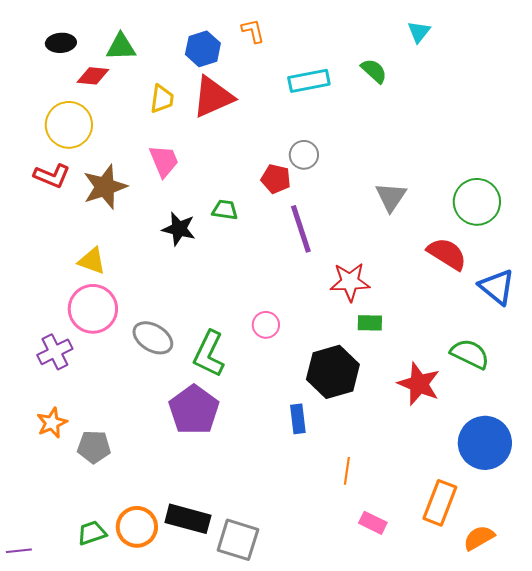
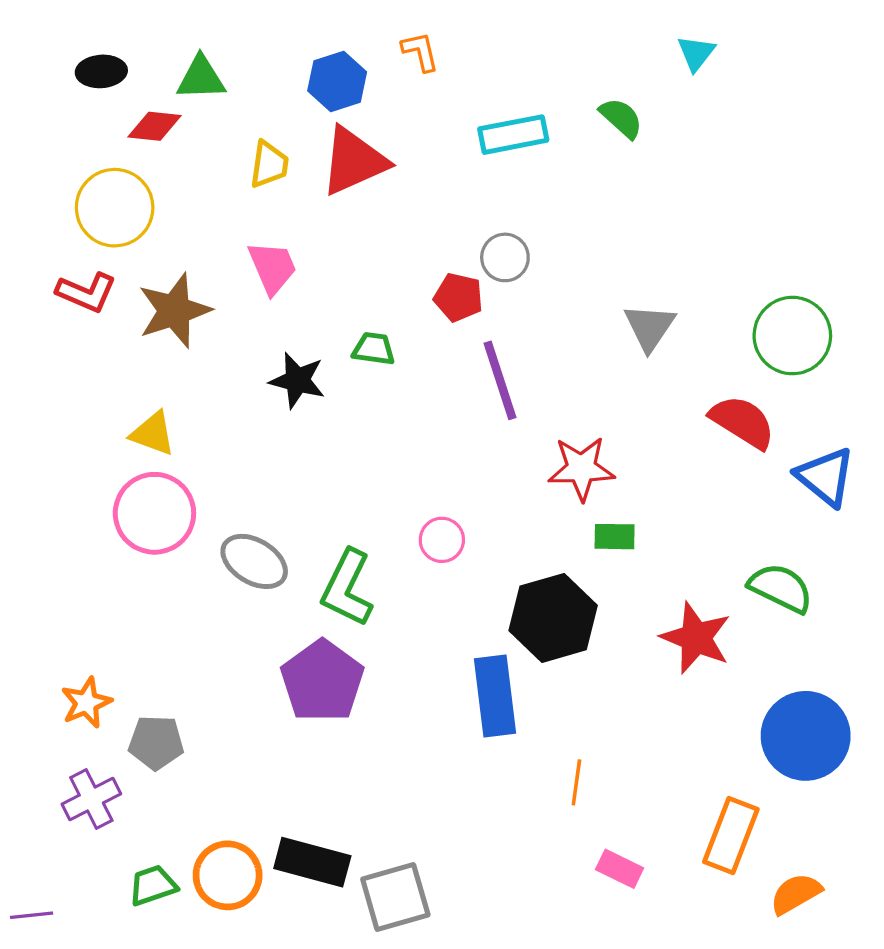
purple cross: (55, 352) -> (91, 799), moved
blue rectangle: (298, 419) -> (495, 696), size x1.6
gray square: (238, 540) -> (395, 897), turned -33

